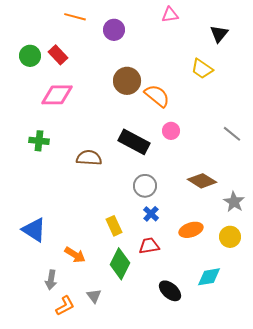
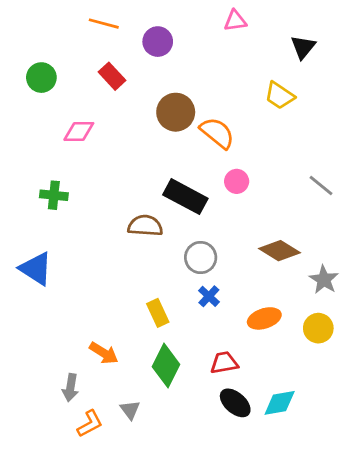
red rectangle: (58, 55) -> (112, 76), moved
pink diamond: (57, 95) -> (79, 132), size x0.7
brown semicircle: (89, 158) -> (145, 226), moved
blue triangle: (34, 230) -> (36, 269), moved
red trapezoid: (149, 246) -> (224, 363), moved
cyan diamond: (209, 277) -> (280, 403), moved

